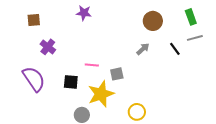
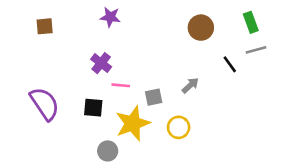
purple cross: (48, 47) -> (101, 63), moved
gray arrow: (143, 49) -> (190, 85), moved
yellow circle: (137, 112) -> (179, 127), moved

